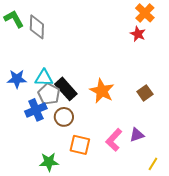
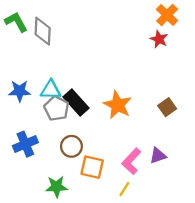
blue cross: (36, 110) -> (25, 144), moved
brown circle: (64, 117) -> (71, 146), moved
yellow line: (153, 164) -> (124, 189), moved

